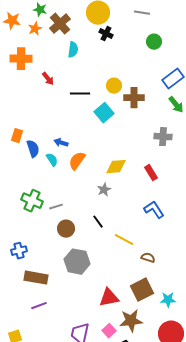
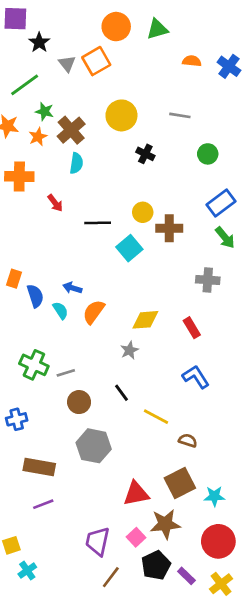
black cross: (106, 34) -> (145, 154), moved
green circle: (154, 42) -> (208, 154), moved
cyan semicircle: (73, 50) -> (76, 163), moved
blue cross: (19, 251) -> (17, 419), moved

